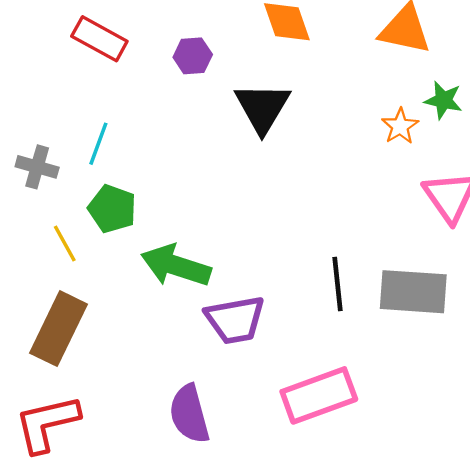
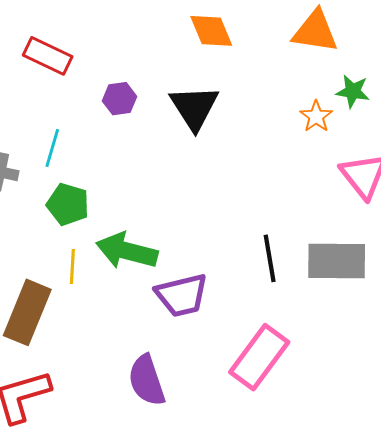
purple hexagon: (193, 56) -> (120, 99), moved
yellow line: (65, 244) -> (72, 267), moved, turned 36
pink rectangle: (319, 395) -> (259, 357), turned -30

